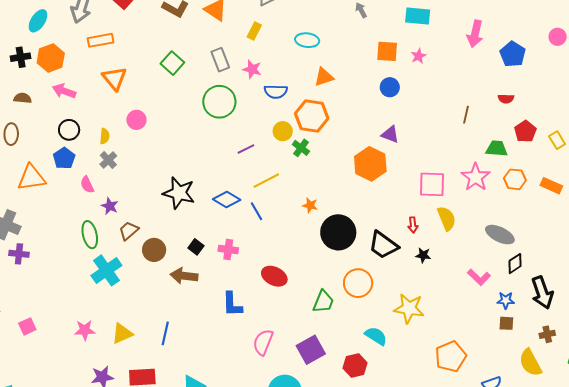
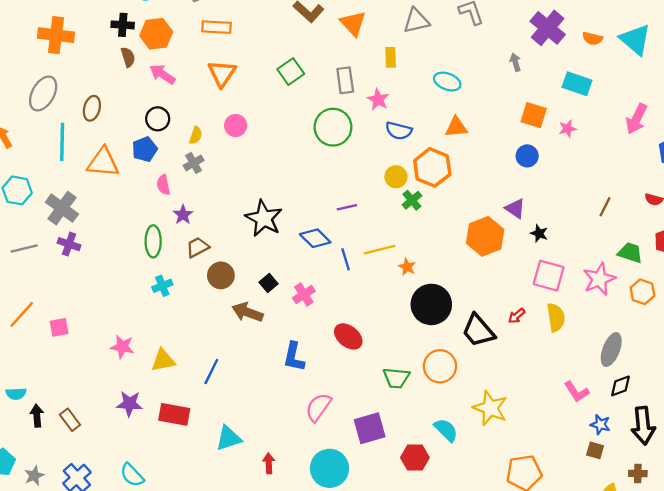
yellow rectangle: (254, 31) -> (391, 57), turned -42
brown semicircle: (23, 98) -> (128, 57), moved, turned 54
purple line: (246, 149) -> (347, 207), moved
yellow line: (266, 181) -> (380, 250), moved
red arrow: (413, 225) -> (517, 316), turned 42
gray ellipse: (500, 235) -> (611, 350), turned 72
pink cross: (228, 249) -> (304, 295), turned 36
black star: (423, 255) -> (539, 233), moved
cyan cross: (106, 270) -> (162, 286), size x0.6
green trapezoid: (323, 302) -> (396, 378), turned 60

